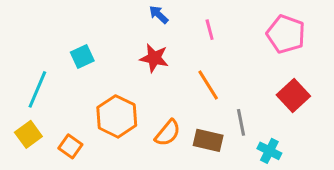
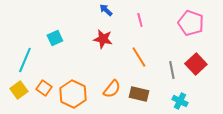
orange hexagon: (117, 116) -> (73, 94), moved
gray line: (241, 122) -> (172, 70), moved
orange square: (70, 146) -> (44, 88), moved

